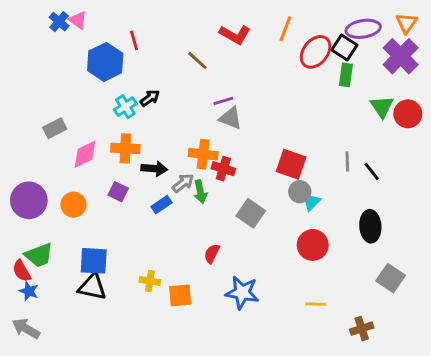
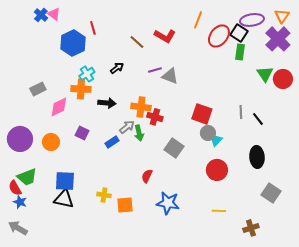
red L-shape: (235, 35) -> (165, 36), moved
black arrow: (150, 98) -> (117, 68), moved
gray triangle: (231, 118) -> (170, 76), moved
orange cross: (125, 148) -> (81, 89), moved
black arrow: (154, 169) -> (107, 103), moved

